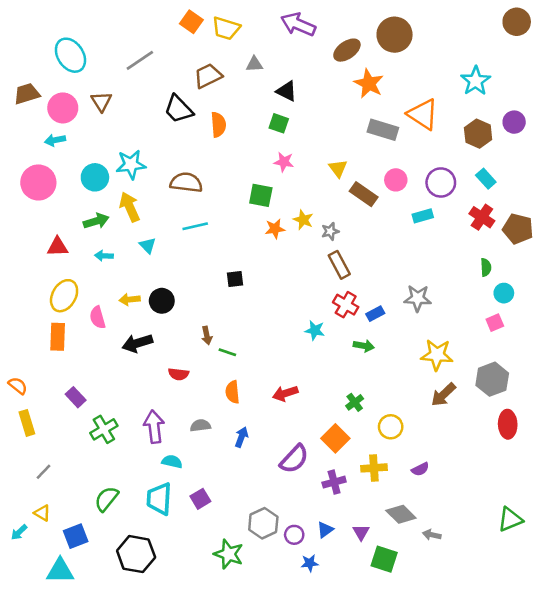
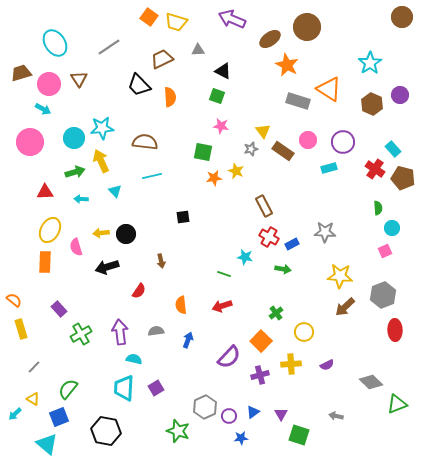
cyan arrow: (55, 140) -> (43, 109), turned -140
cyan rectangle: (486, 179) -> (393, 149), moved
gray star: (330, 231) -> (251, 149), moved
green line: (227, 352) -> (224, 274), moved
red semicircle: (178, 374) -> (139, 291), turned -63
green semicircle: (106, 499) -> (68, 389), moved
gray diamond: (401, 514) -> (371, 382), moved
cyan triangle: (60, 571) -> (47, 444), turned 40

